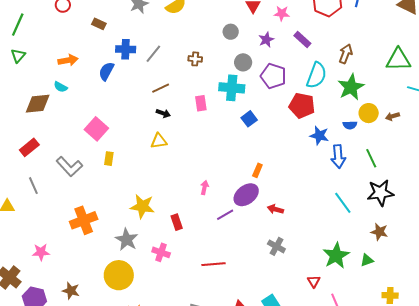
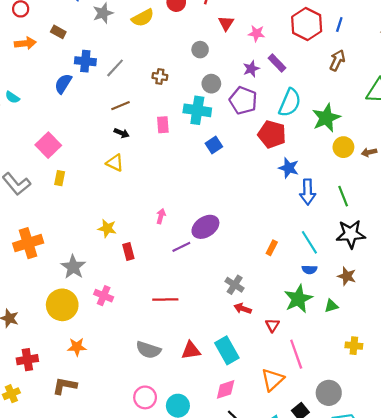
purple star: (266, 40) -> (251, 69), moved
brown arrow: (346, 54) -> (337, 60), moved
orange arrow: (68, 60) -> (25, 43), moved
blue semicircle: (350, 125) -> (309, 270), moved
yellow triangle: (159, 141) -> (115, 163), turned 30
orange rectangle: (257, 170) -> (272, 248), moved
yellow star: (142, 206) -> (107, 228), moved, size x0.7
red arrow: (275, 209) -> (243, 309), moved
pink cross: (161, 252) -> (104, 296), moved

